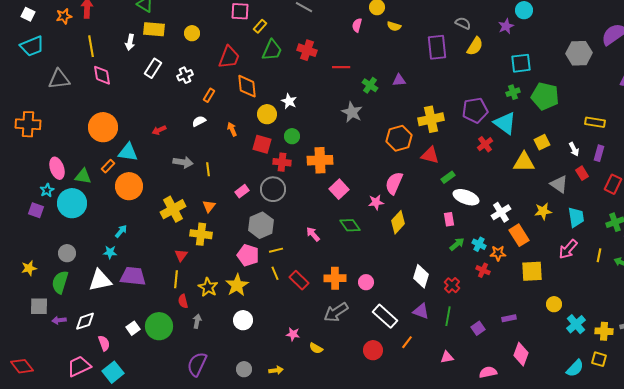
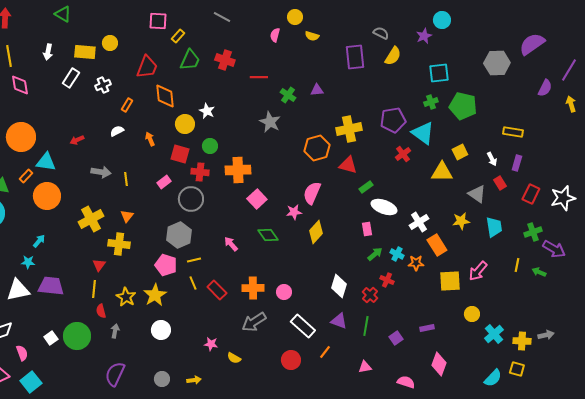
yellow rectangle: (154, 29) -> (85, 52), moved
pink rectangle: (242, 191) -> (164, 182), moved
pink arrow: (568, 249) -> (478, 271), moved
red cross: (483, 270) -> (387, 280), moved
pink semicircle: (488, 372) -> (406, 382), turned 30

